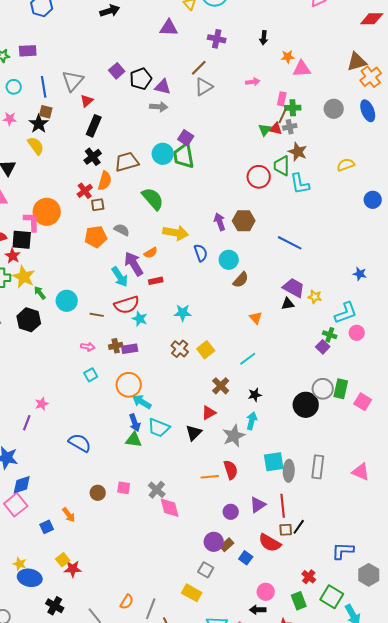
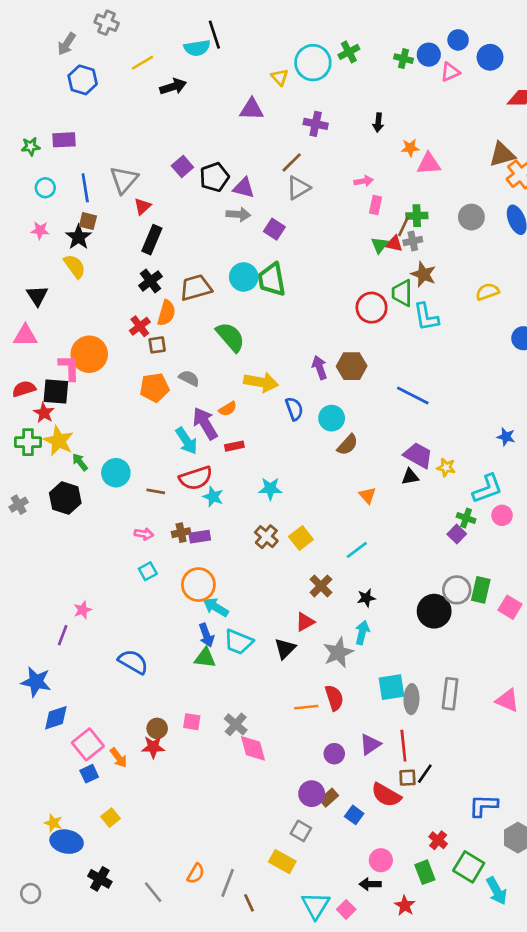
pink rectangle: (282, 99) -> (376, 205), moved
purple square: (186, 138) -> (274, 229), moved
pink square: (16, 505) -> (88, 744), moved
red star: (73, 569) -> (153, 747), moved

